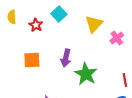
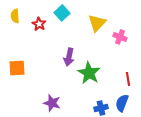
pink cross: (117, 38) -> (120, 37), turned -32
orange square: (32, 60) -> (17, 68), moved

